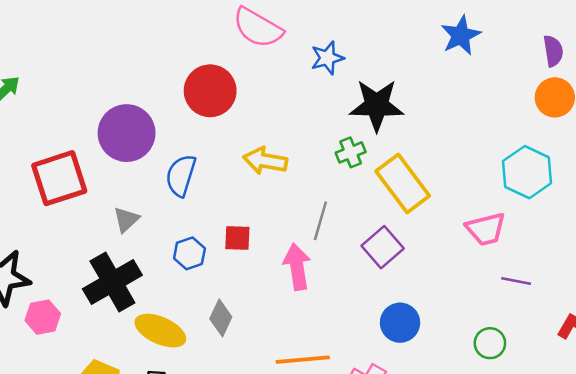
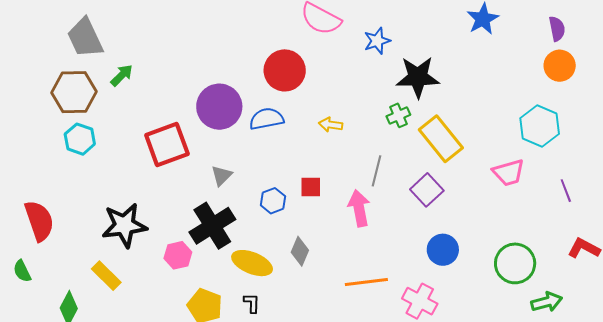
yellow arrow: (265, 161) -> (331, 125), size x0.7
blue semicircle: (181, 175) -> (266, 119), moved, turned 64
purple line: (516, 281) -> (566, 191), moved, turned 60
pink hexagon: (43, 317) -> (178, 255), moved
green circle: (490, 343) -> (515, 263), size x1.6

